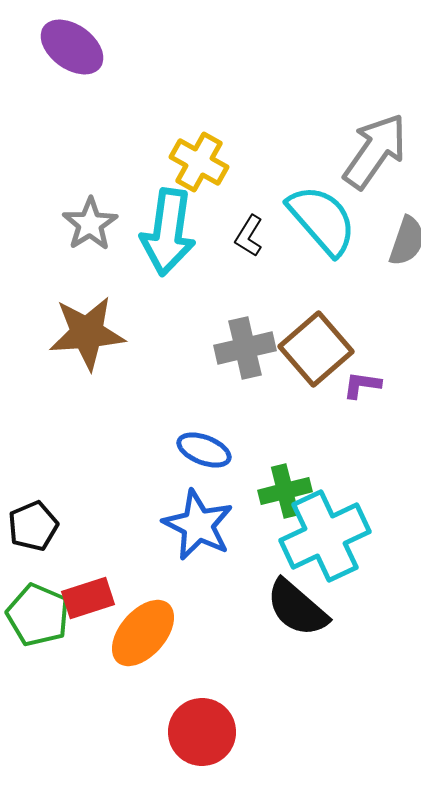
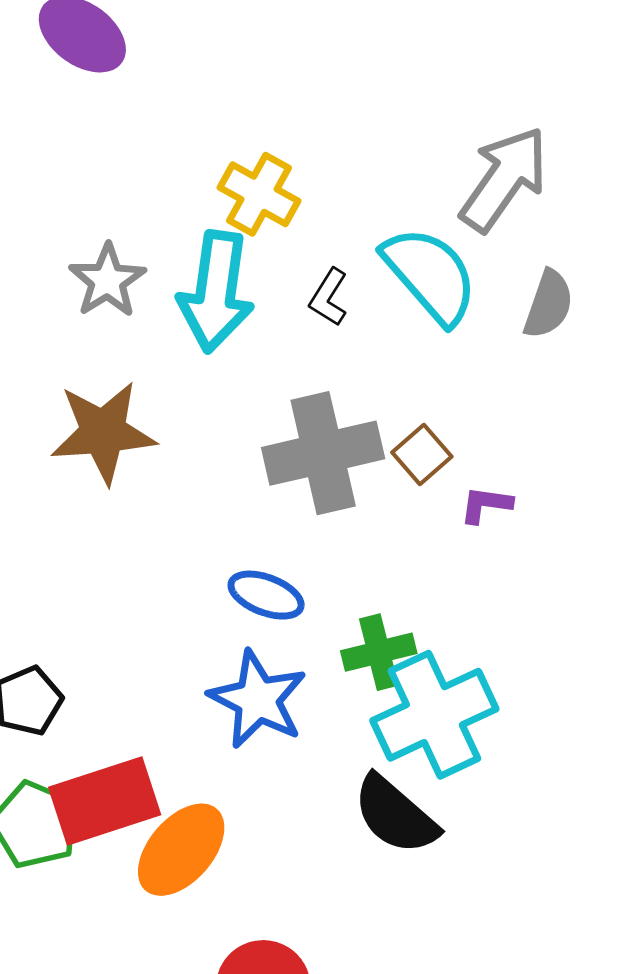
gray cross: (245, 348) -> (323, 453), size x1.4
brown square: (316, 349) -> (422, 455), size x0.6
red rectangle: (88, 598) -> (105, 801), size x1.5

